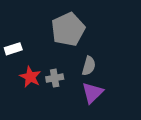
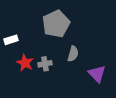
purple triangle: (92, 93) -> (97, 74), moved, turned -30

